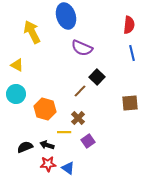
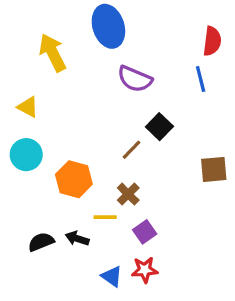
blue line: (132, 53) -> (201, 79), moved
red star: (48, 164) -> (145, 270), moved

